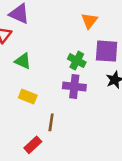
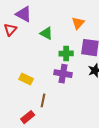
green triangle: (23, 61) -> (46, 33), moved
green cross: (77, 61) -> (66, 54), turned -32

